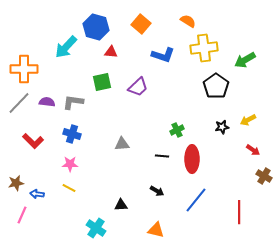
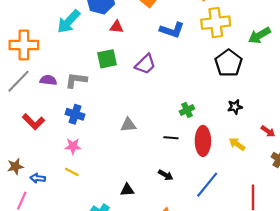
yellow arrow: (248, 120) -> (237, 144), moved, turned 63

